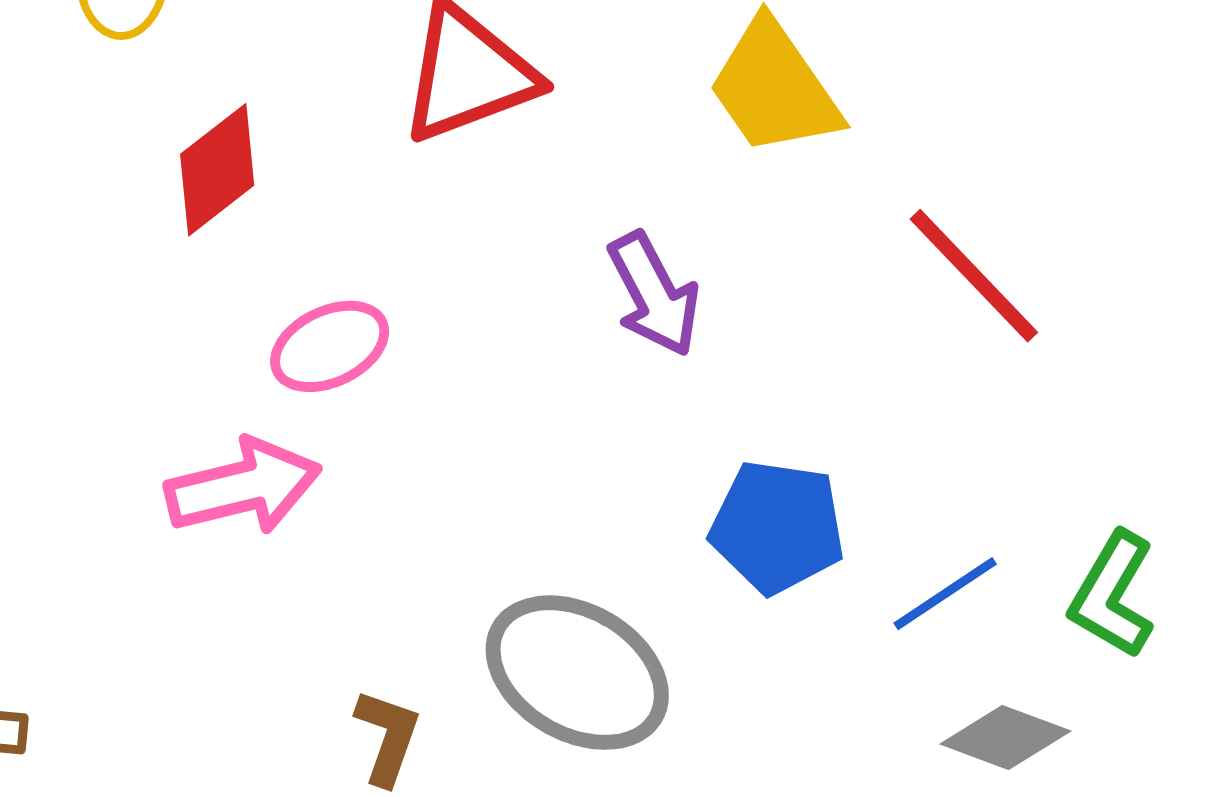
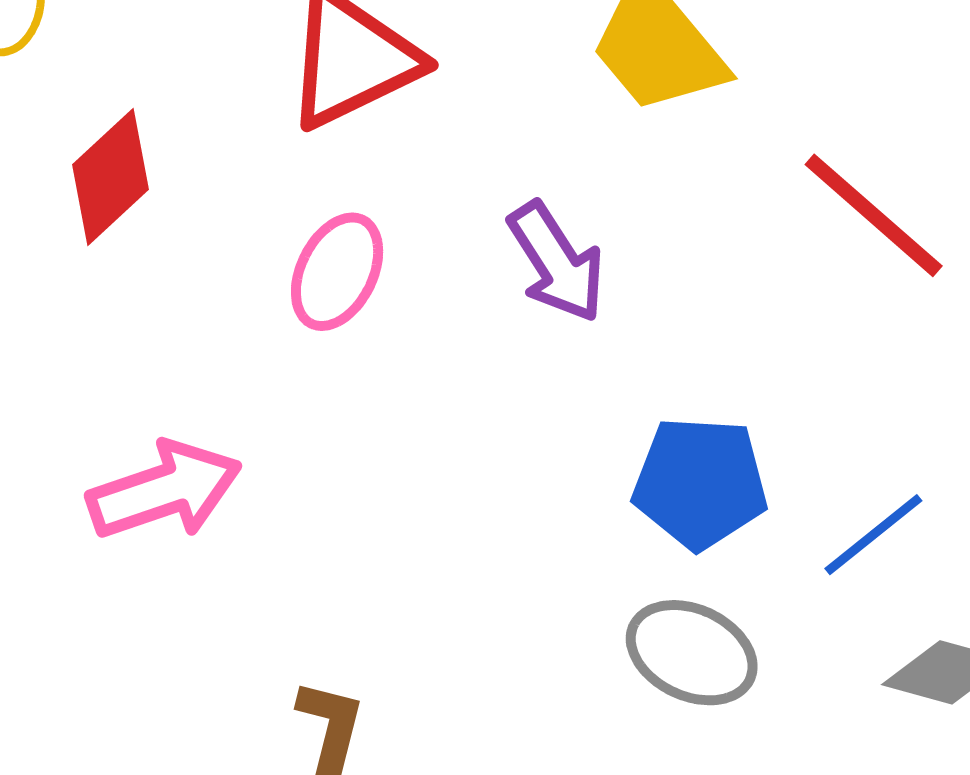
pink ellipse: (330, 346) -> (337, 272), moved, turned -33
gray ellipse: (577, 673) -> (692, 653), moved, size x0.7

